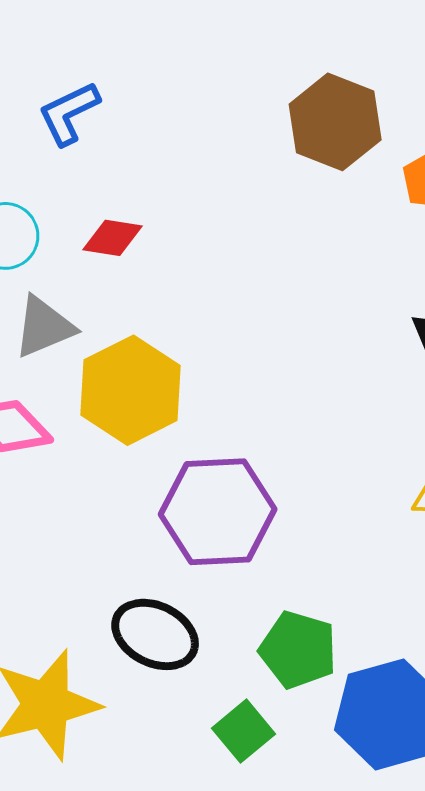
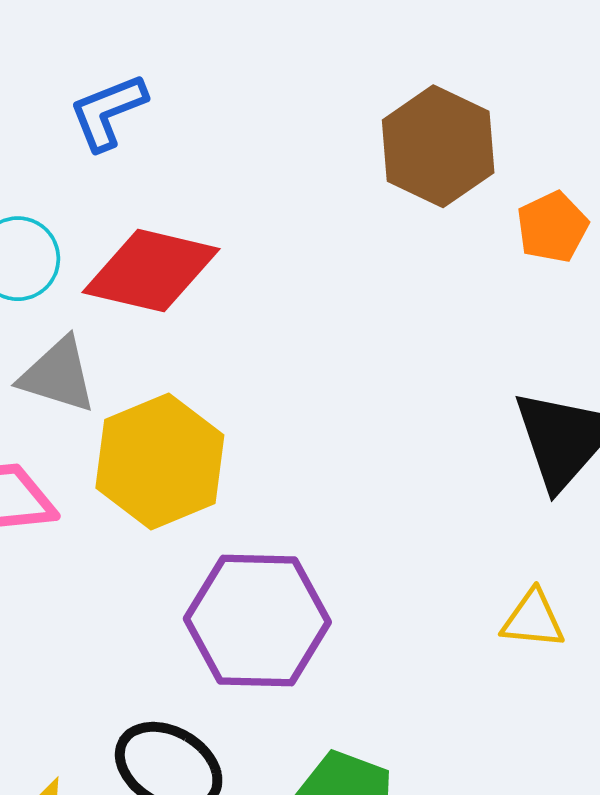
red diamond: (112, 238) -> (151, 271), size x1.8
gray triangle: (44, 327) -> (58, 375), turned 36

